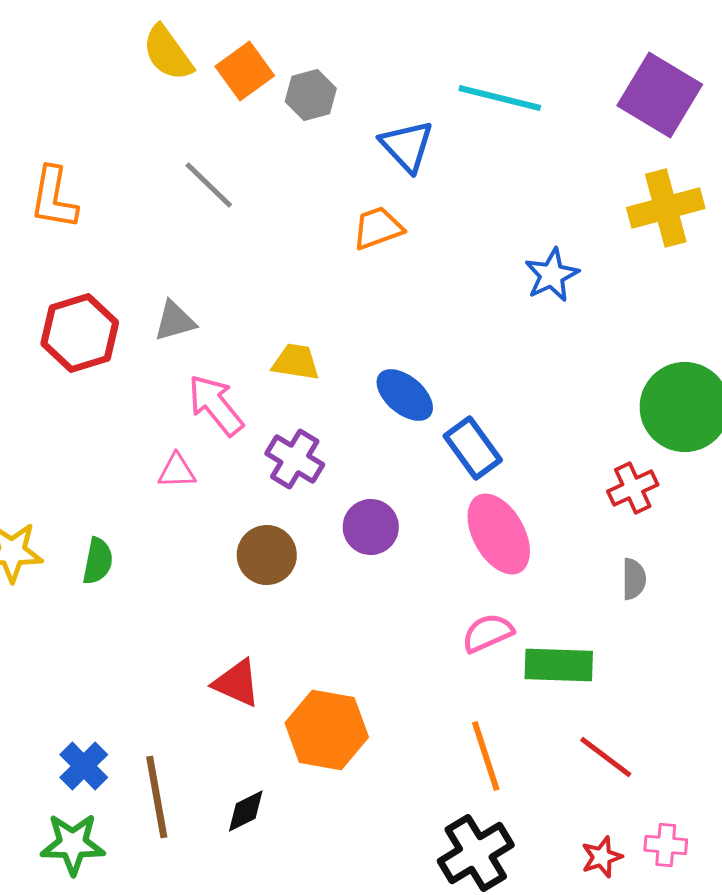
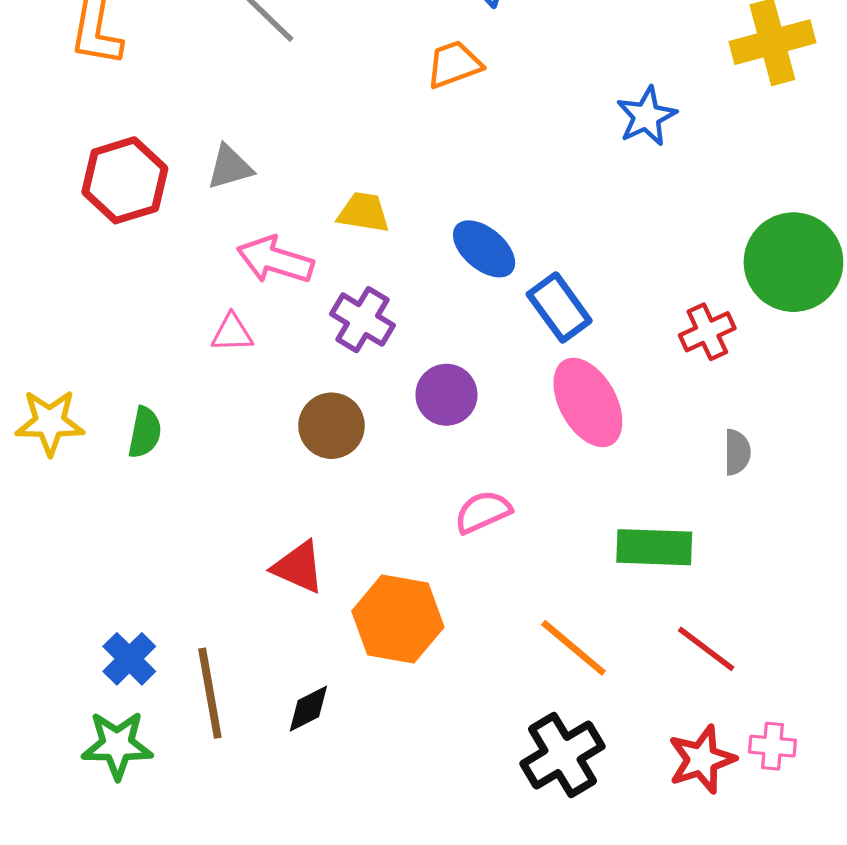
pink arrow: (216, 405) -> (275, 260), turned -34
red cross: (633, 488) -> (707, 332), moved
pink semicircle: (488, 633) -> (483, 512), moved
orange line: (486, 756) -> (574, 648), turned -32
red star: (602, 857) -> (702, 759), size x1.5

